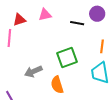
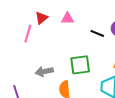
red triangle: (19, 20) -> (41, 18), turned -32

